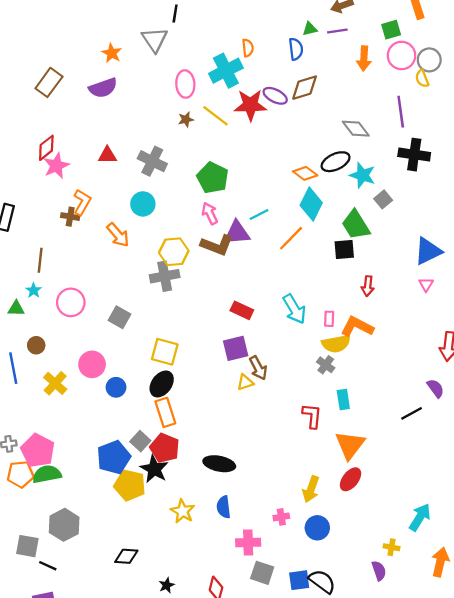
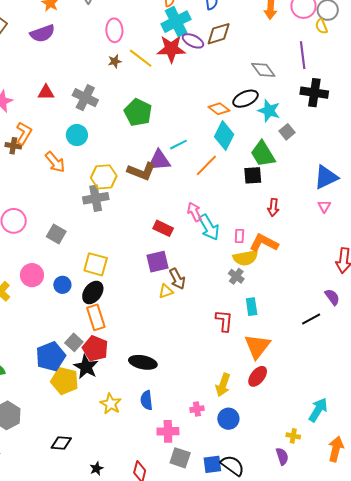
cyan cross: (226, 71) -> (176, 22), moved
pink arrow: (210, 213) -> (194, 212), moved
blue circle: (116, 387) -> (62, 285), moved

